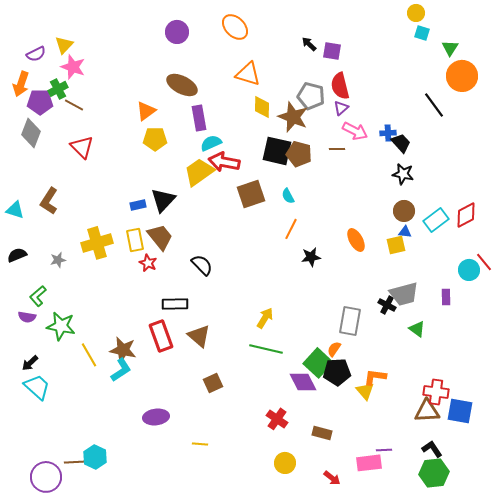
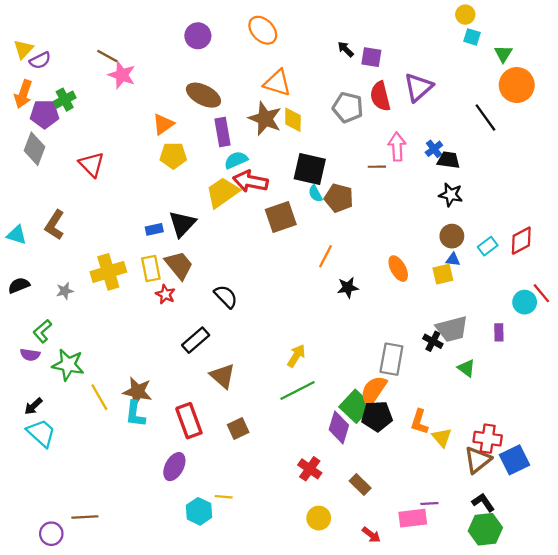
yellow triangle: (64, 45) -> (23, 49), moved
pink star: (73, 67) -> (122, 75), moved
brown line: (74, 105) -> (107, 56), moved
purple triangle: (341, 108) -> (418, 87), moved, size x1.8
brown star: (293, 117) -> (265, 119), moved
pink arrow: (355, 131) -> (397, 147), turned -120
blue cross: (388, 133) -> (434, 149), turned -35
black trapezoid: (401, 143) -> (449, 160), turned -40
brown pentagon: (299, 154) -> (339, 198), moved
cyan semicircle: (288, 196) -> (315, 194), moved
cyan rectangle: (436, 220) -> (488, 246), size x0.7
black rectangle: (175, 304) -> (196, 340), turned -40
red rectangle: (161, 336) -> (189, 421), moved
green line: (266, 349) -> (297, 390), turned -40
orange semicircle: (334, 349) -> (374, 390), size x1.8
cyan L-shape: (121, 370) -> (135, 414), turned 130
orange L-shape: (375, 377) -> (419, 422), turned -80
purple diamond: (303, 382) -> (339, 427), turned 44
yellow triangle: (365, 391) -> (442, 437), moved
brown triangle: (427, 411) -> (478, 460), turned -36
blue square: (460, 411) -> (515, 460), turned -36
purple ellipse: (156, 417) -> (174, 467), turned -55
brown rectangle: (322, 433) -> (360, 484), turned 30
cyan hexagon: (95, 457) -> (199, 511), moved
purple circle: (46, 477) -> (51, 534), size x0.7

